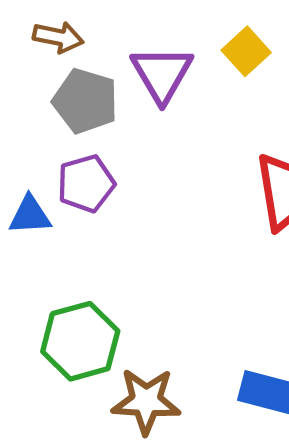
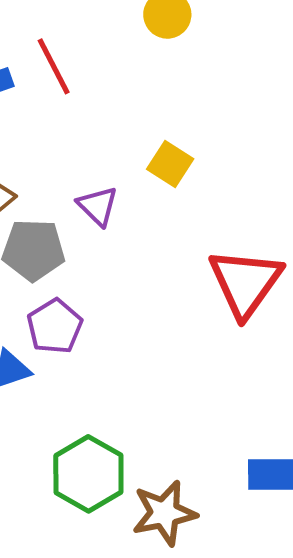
purple triangle: (162, 74) -> (98, 206), size x0.7

